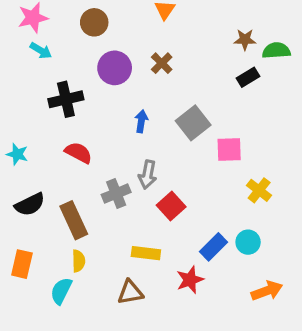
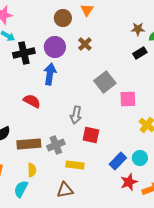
brown circle: (94, 22) -> (63, 18), moved
black cross: (66, 99) -> (24, 53), moved
blue arrow: (141, 121) -> (50, 74), moved, size x1.5
gray cross: (116, 193) -> (56, 145), moved
red square: (171, 206) -> (91, 135), turned -36
brown rectangle: (74, 220) -> (29, 144), turned -70
red star: (190, 280) -> (129, 182), moved

